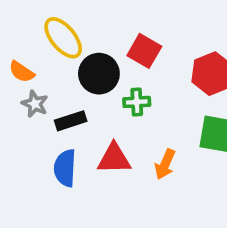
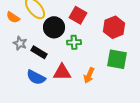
orange semicircle: (22, 72) -> (13, 17), moved
black rectangle: (71, 121) -> (39, 52), turned 49
blue semicircle: (65, 168) -> (36, 77), turned -66

